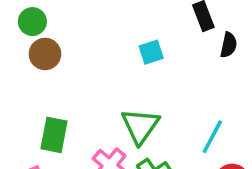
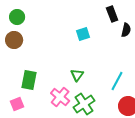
brown circle: (45, 54) -> (14, 40), moved
green triangle: (140, 126) -> (77, 75), size x0.6

